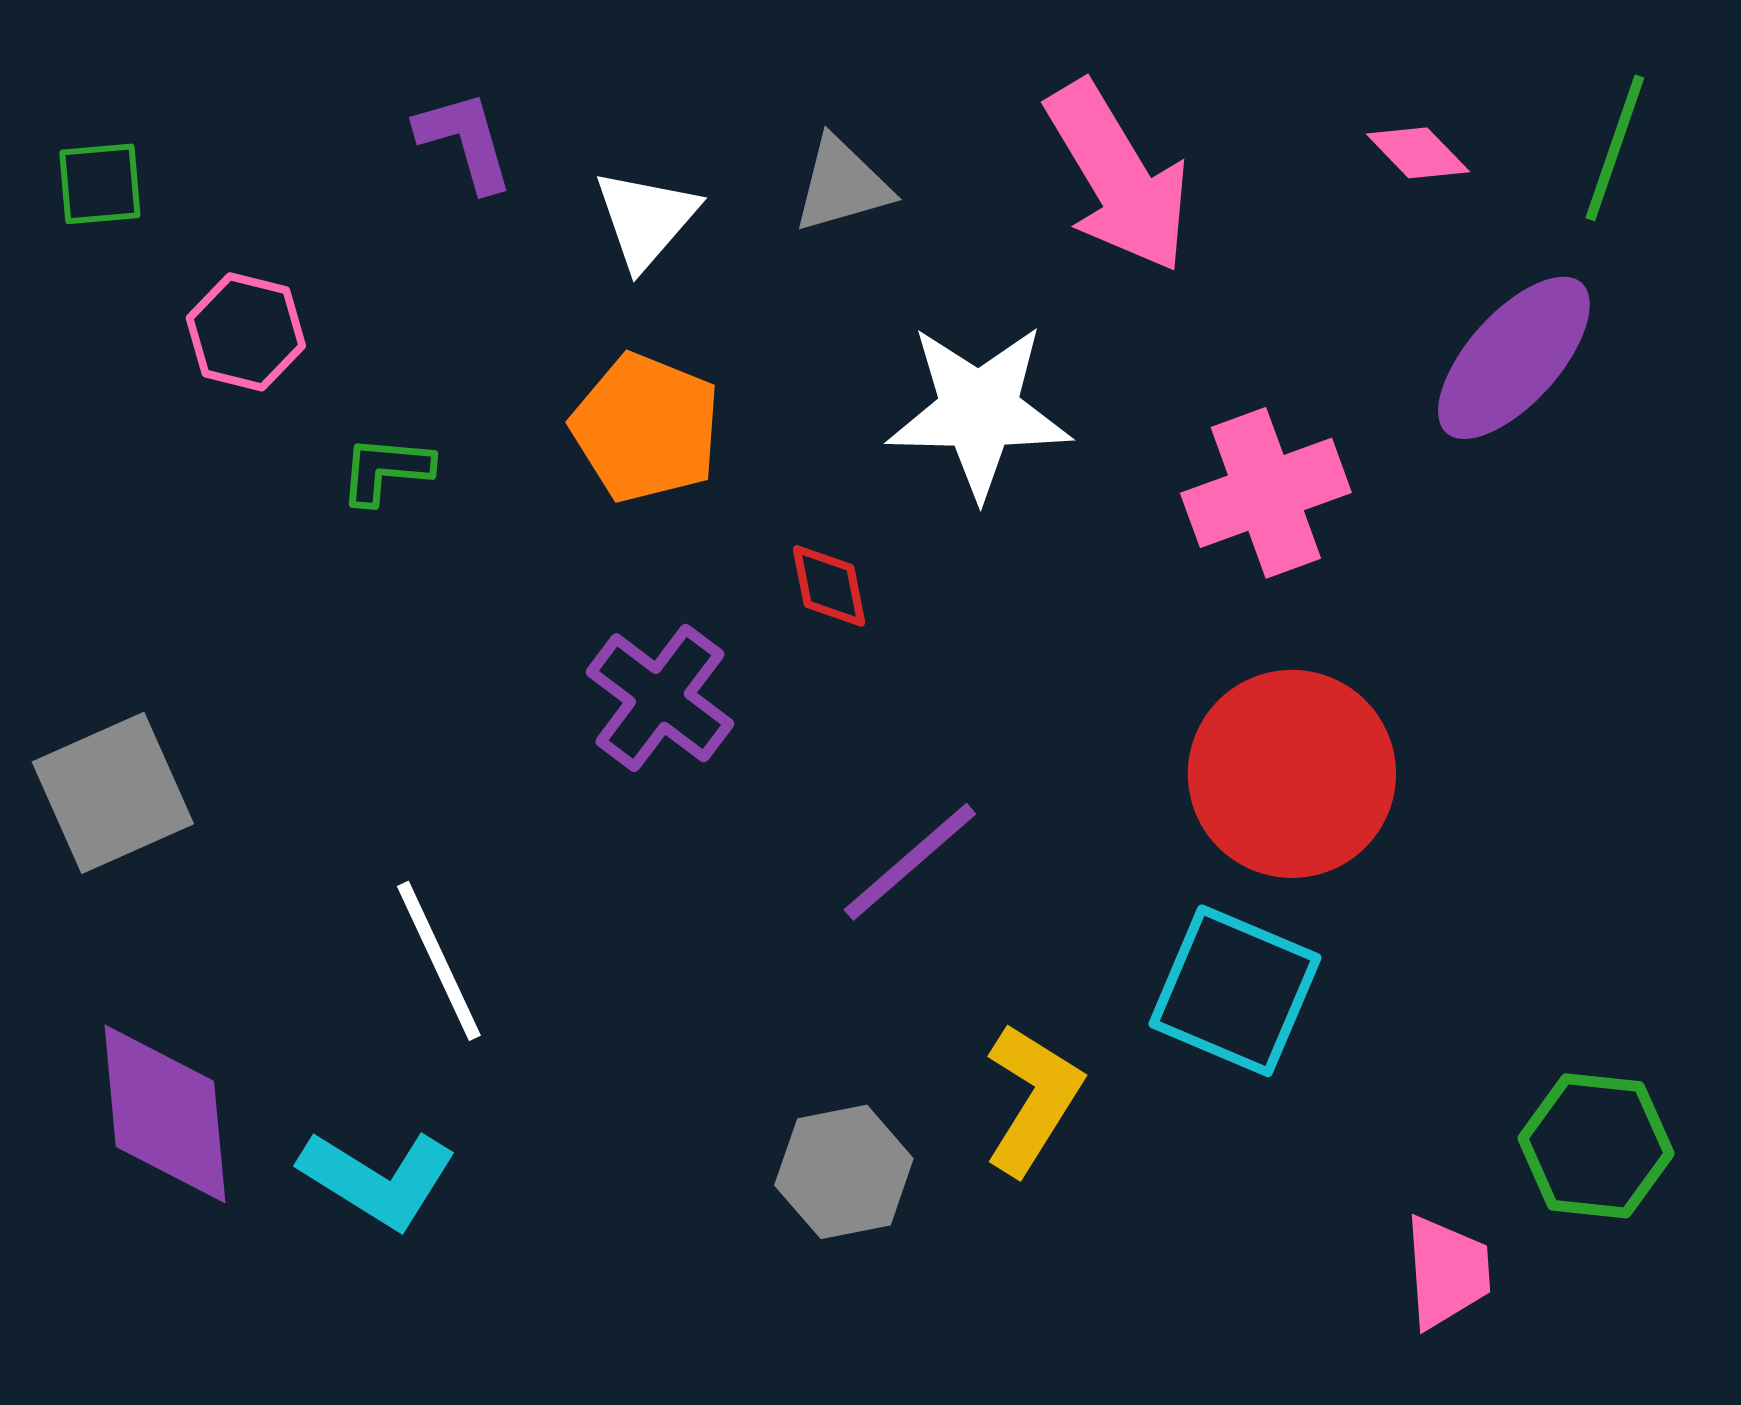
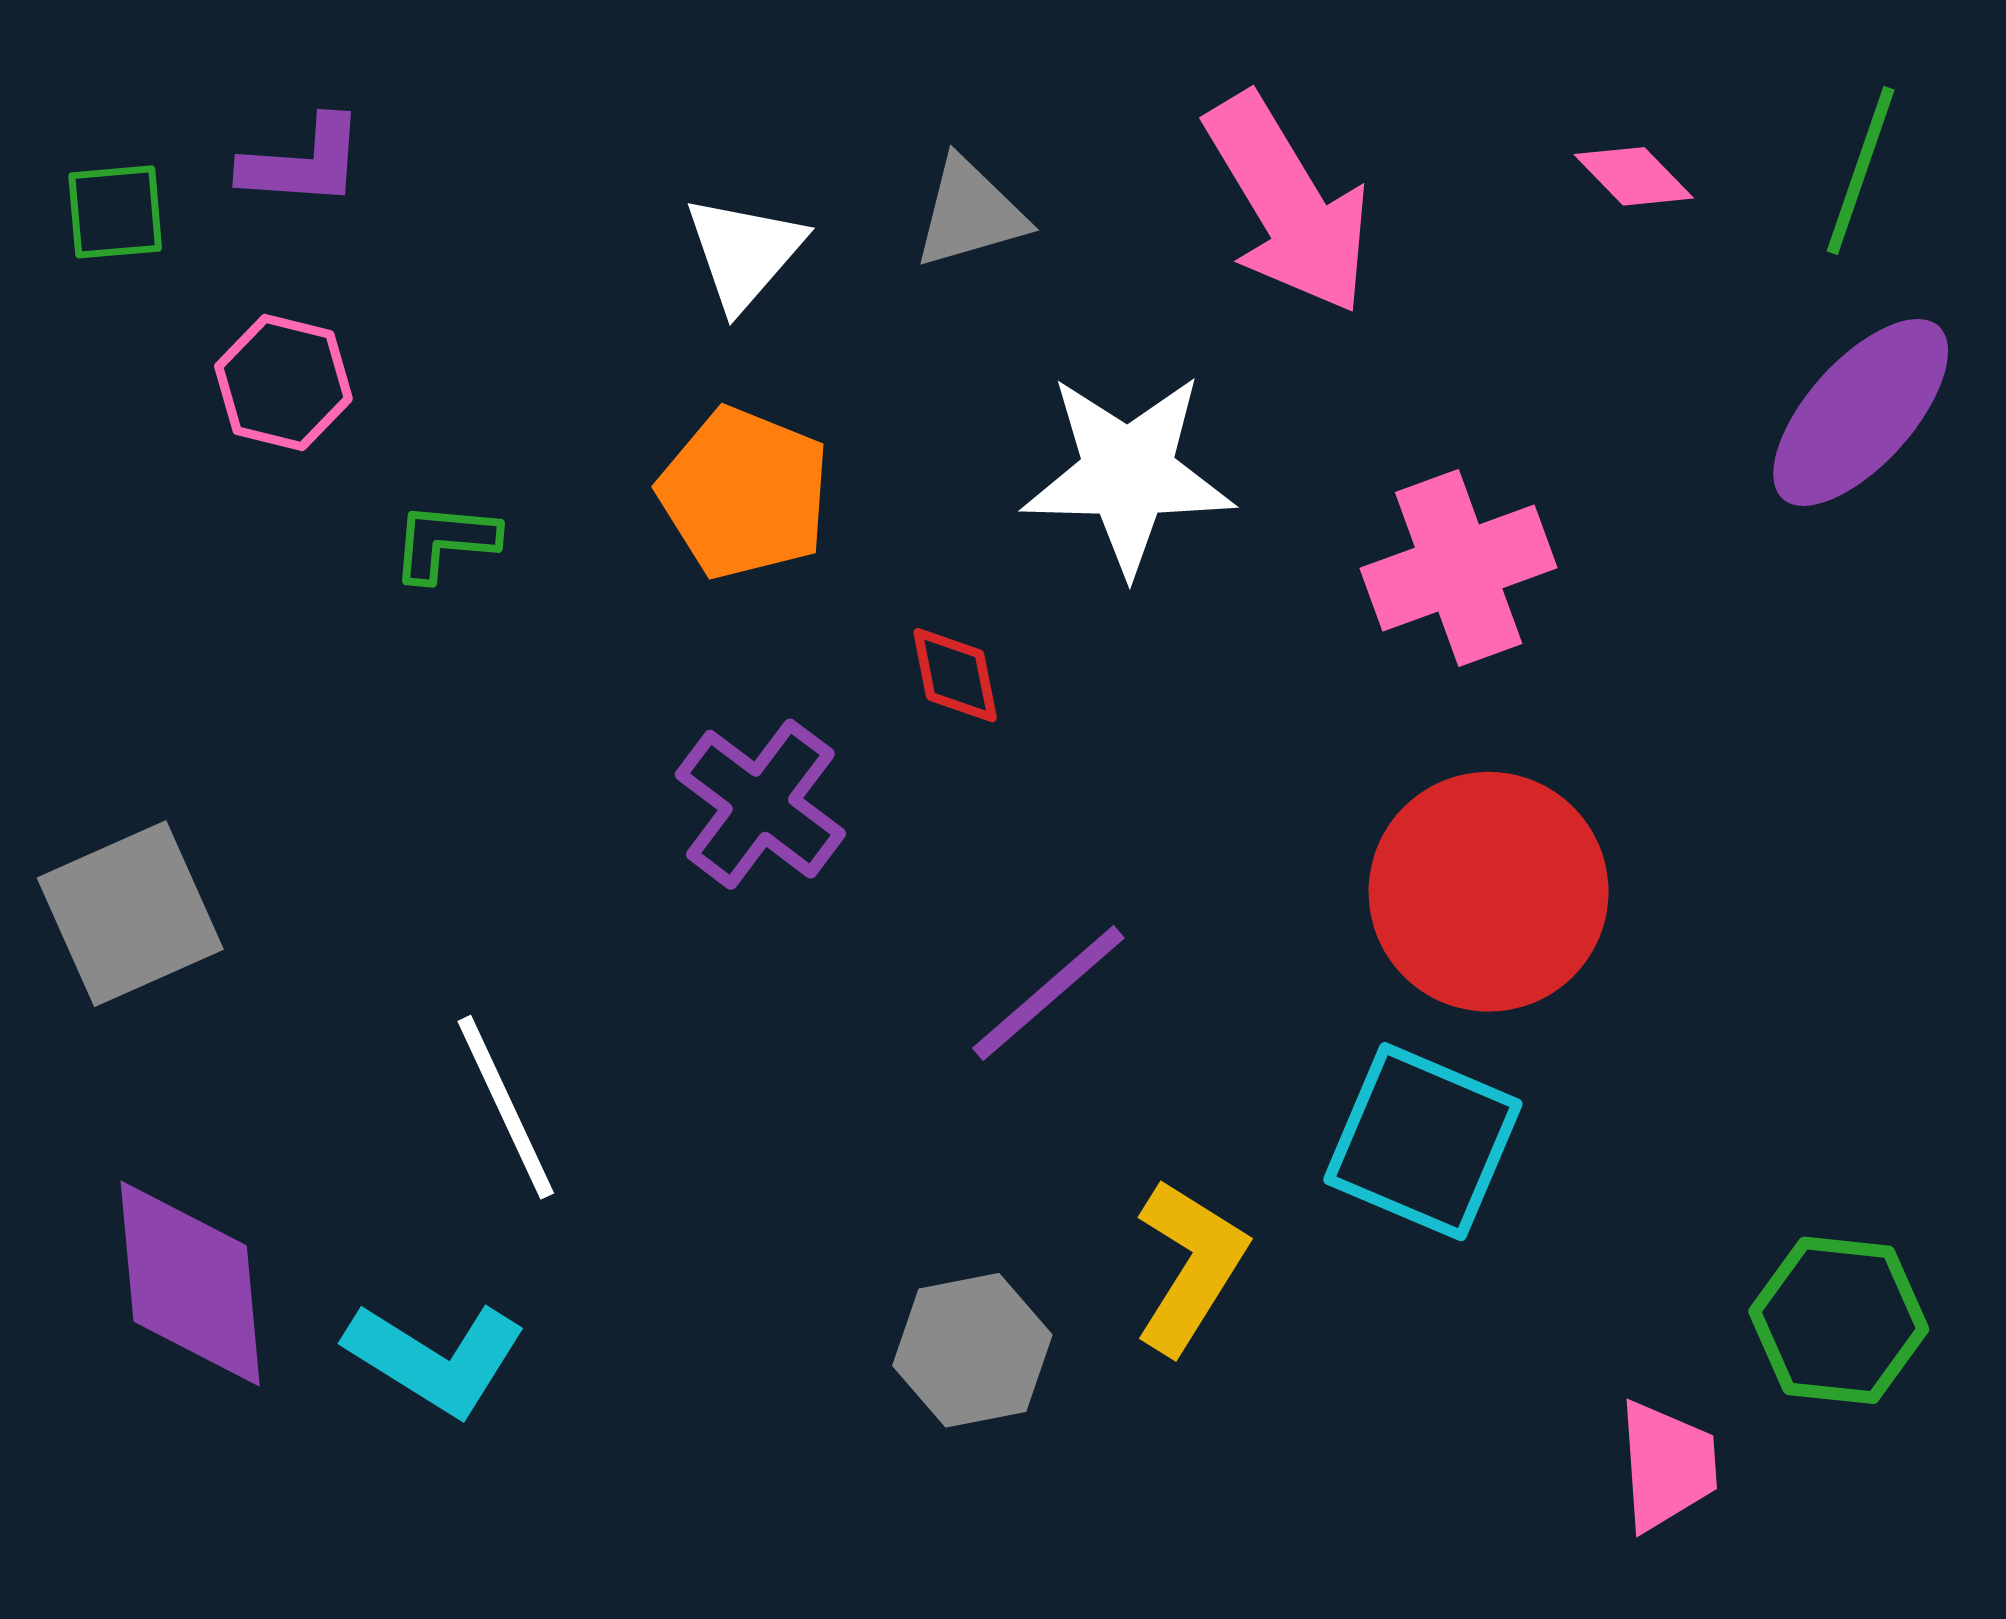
purple L-shape: (465, 141) -> (303, 162), moved, turned 110
purple ellipse: (1514, 358) -> (1861, 412), moved

